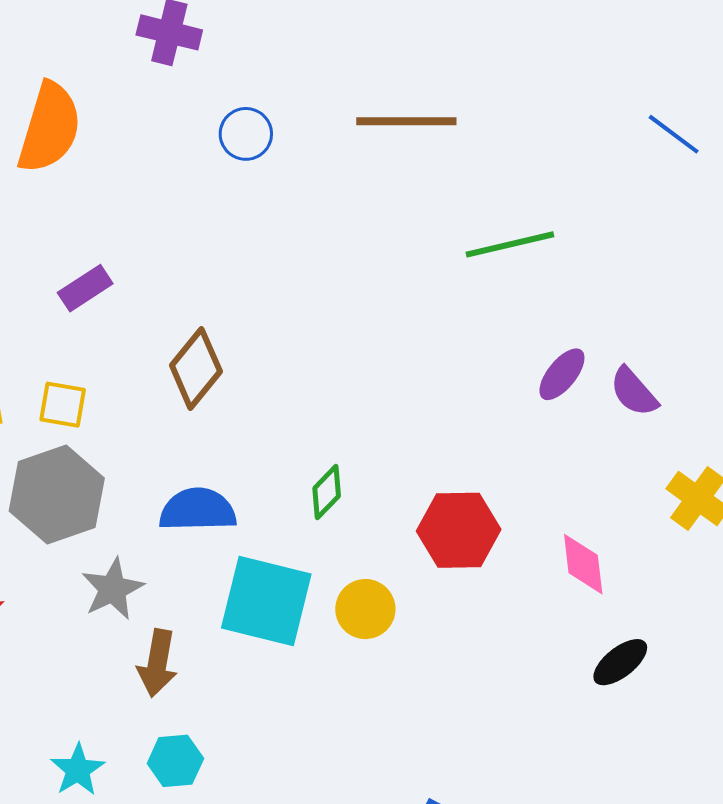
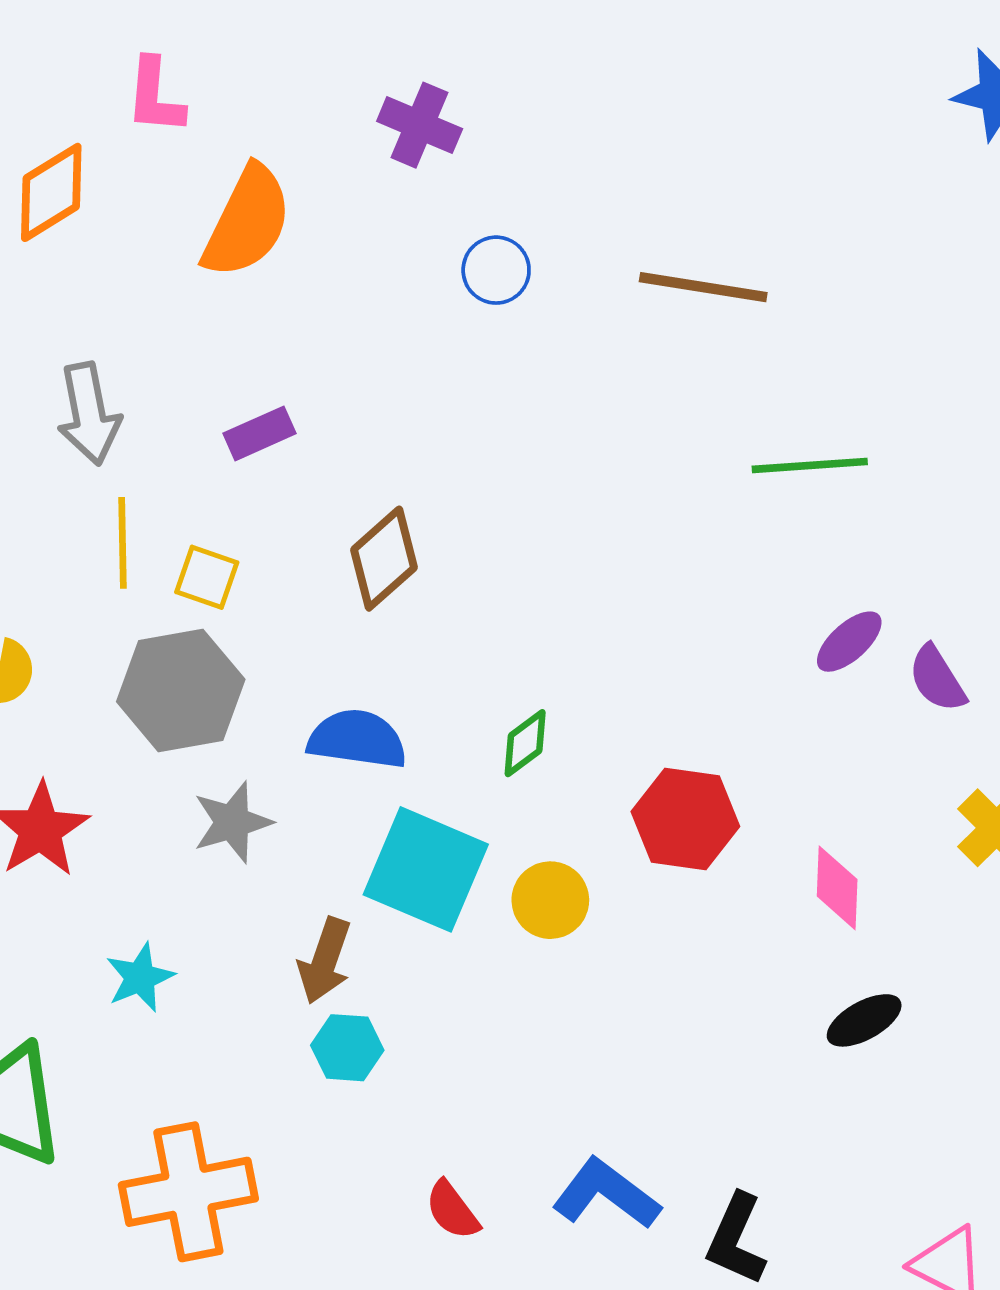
brown arrow: (157, 663) -> (325, 961), moved
cyan hexagon: (175, 761) -> (347, 1048), moved
cyan star: (78, 770) -> (140, 978), moved

